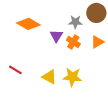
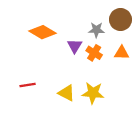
orange triangle: (97, 42) -> (122, 53), turned 32
red line: (15, 70) -> (28, 85), turned -40

